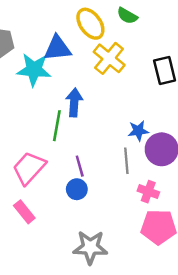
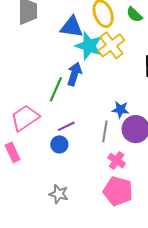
cyan star: (34, 70) -> (89, 46), moved
purple line: (80, 166) -> (66, 126), turned 66
gray star: (90, 247) -> (59, 194), size x0.7

